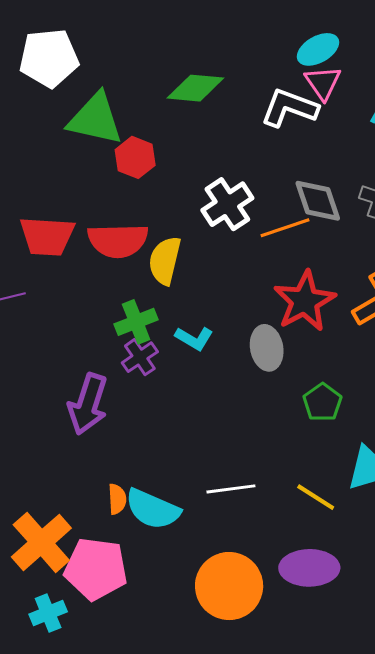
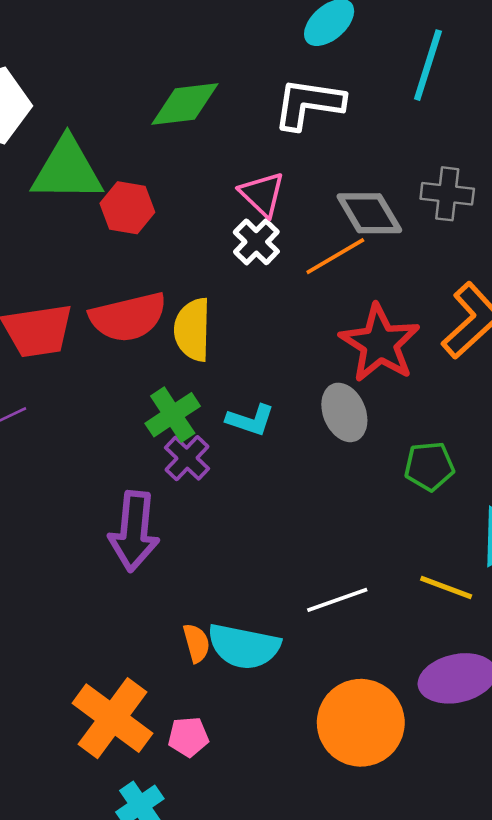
pink triangle: (323, 83) -> (262, 194), moved
white cross: (227, 204) -> (256, 242), size x0.7
green pentagon: (322, 402) -> (429, 466), turned -30
pink pentagon: (96, 569) -> (188, 737), size x0.5

